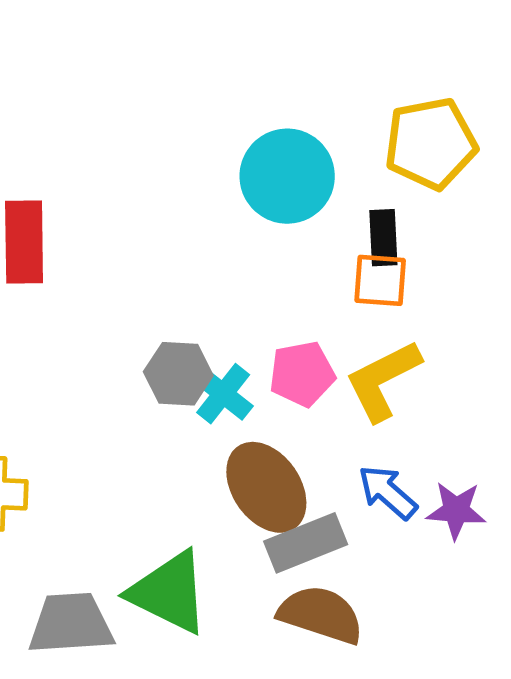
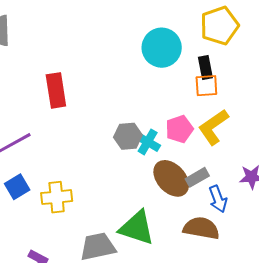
blue arrow: (388, 492) -> (218, 199), moved, turned -144
gray rectangle: (306, 543) -> (197, 177), moved, size x0.7

